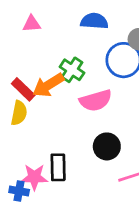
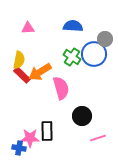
green cross: (72, 70) -> (72, 57), moved
pink semicircle: (96, 100) -> (61, 88), moved, turned -90
yellow semicircle: (19, 113) -> (19, 60), moved

